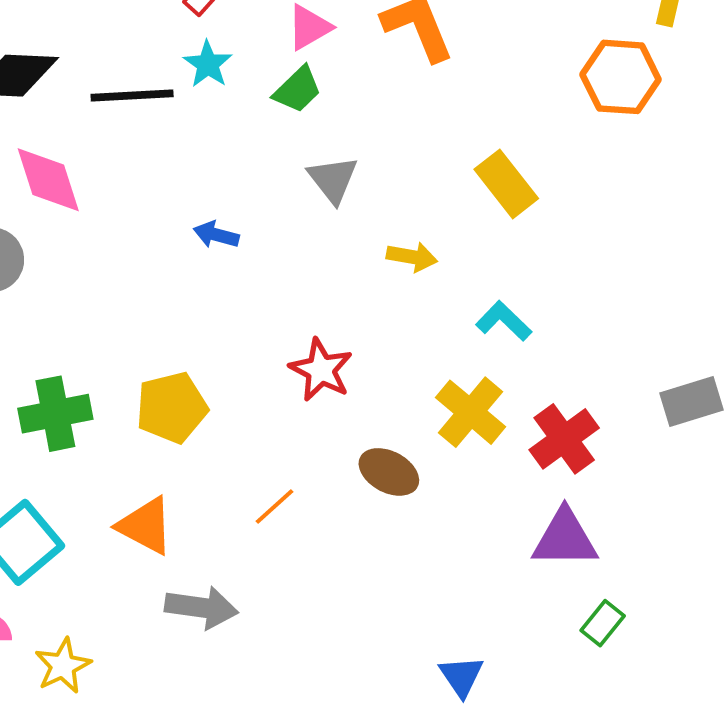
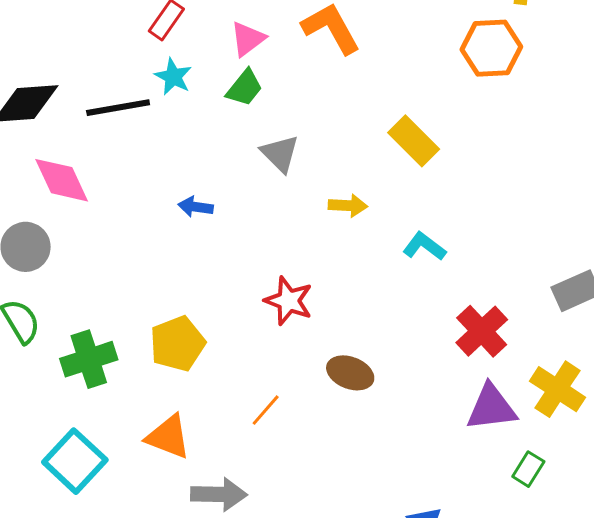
yellow cross: (471, 412) -> (557, 389), moved

